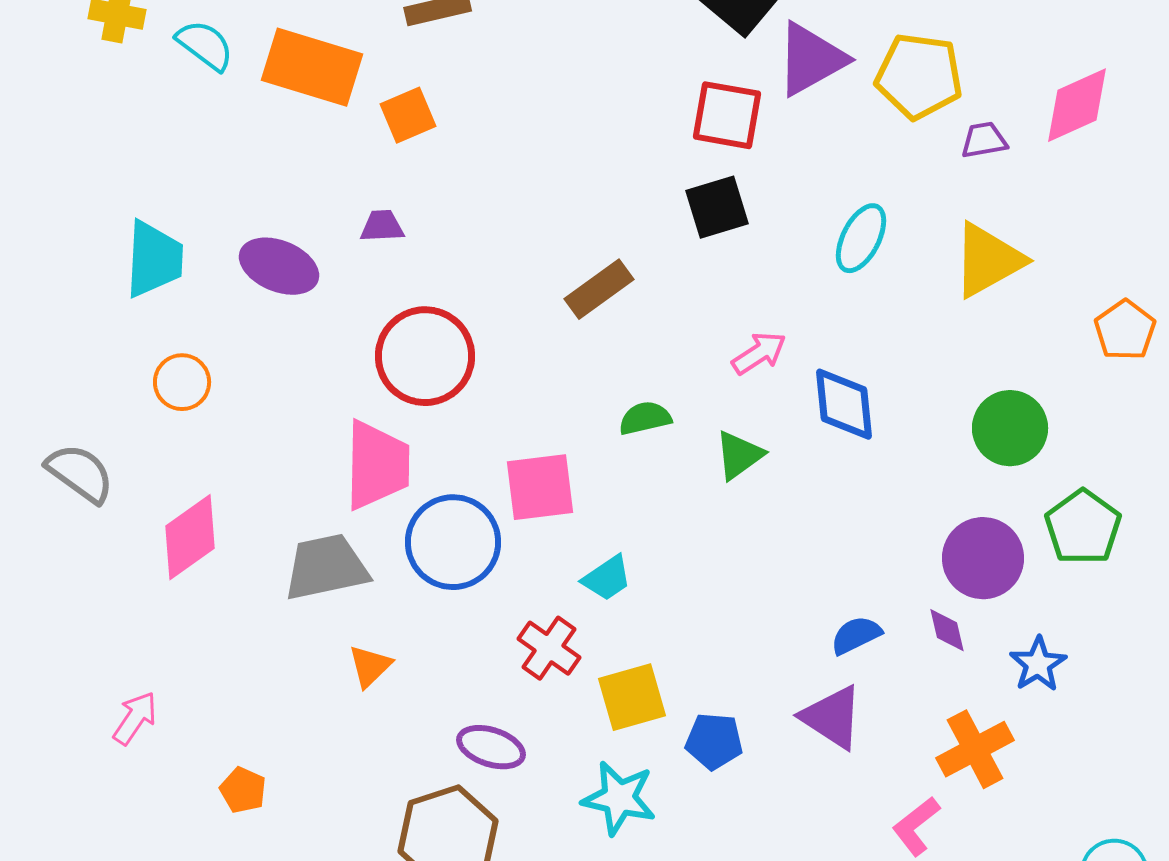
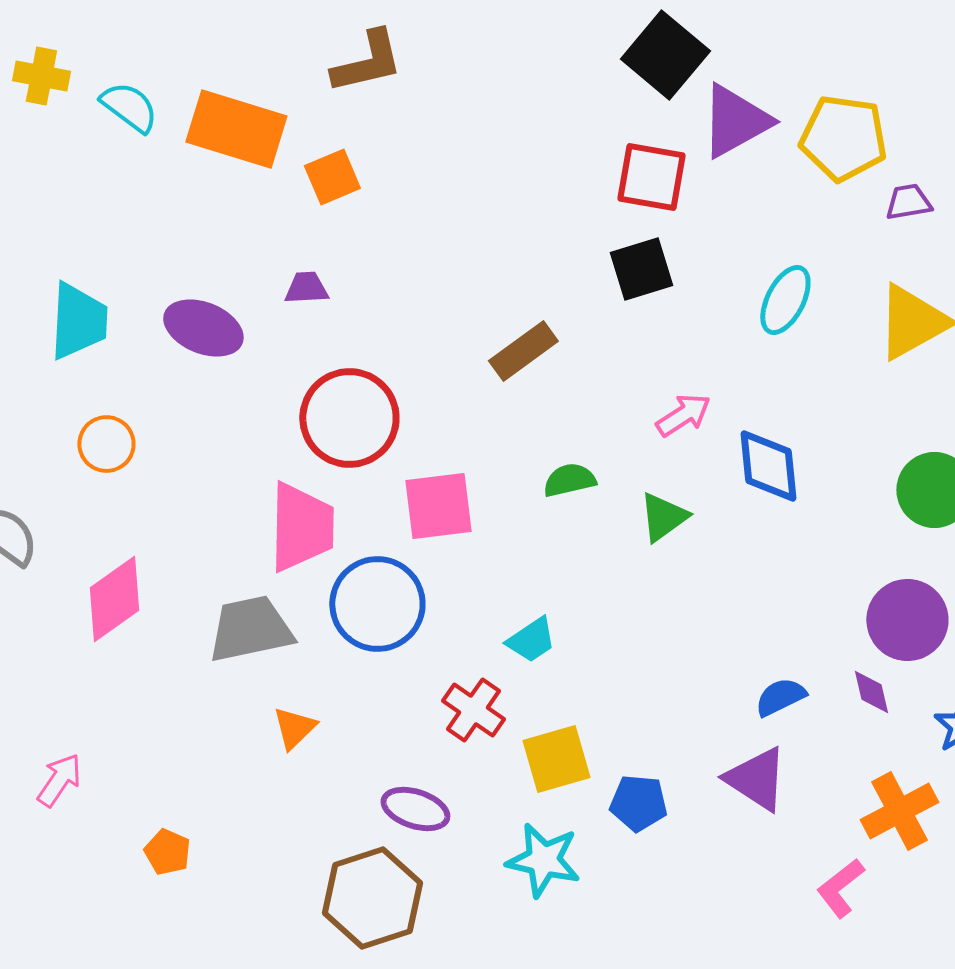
pink square: (540, 487) -> (438, 506), moved

